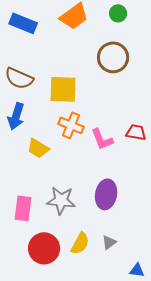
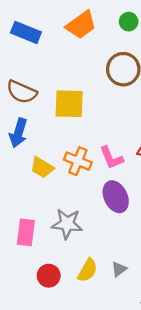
orange cross: (71, 125) -> (78, 161), moved
purple ellipse: (106, 194) -> (116, 197), moved, turned -36
red circle: (44, 248) -> (49, 276), size x0.7

